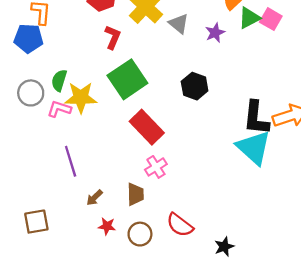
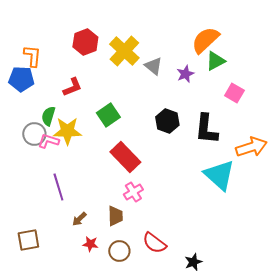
pink square: (271, 19) -> (234, 93), moved
red L-shape: (113, 37) -> (72, 87), moved, turned 45
green square: (127, 79) -> (108, 115), size x0.7
gray circle: (31, 93) -> (34, 134), moved
black L-shape: (256, 118) -> (206, 129), moved

